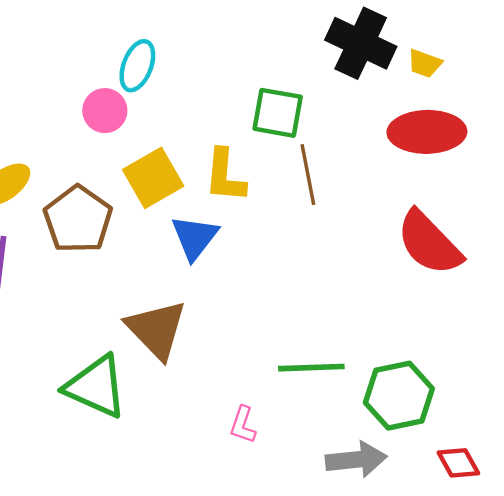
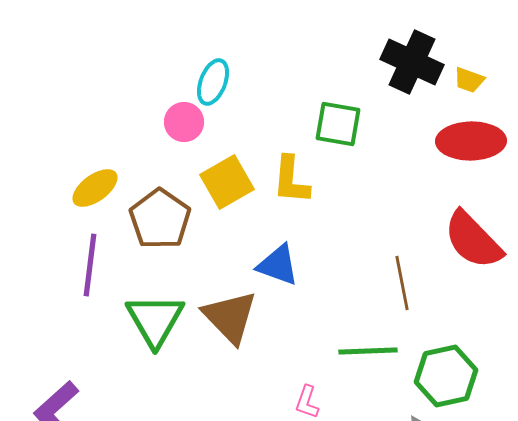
brown line: (308, 175) -> (402, 283), moved
blue triangle: (195, 237) -> (278, 265), moved, turned -48
green triangle: (96, 387) -> (155, 320), moved, turned 36

